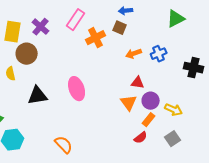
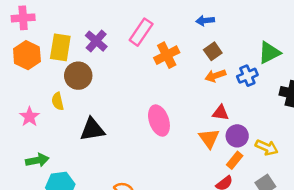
green triangle: (176, 19) -> (269, 53), moved
brown square: (120, 28) -> (213, 51), moved, turned 32
pink ellipse: (77, 89) -> (159, 121), moved

